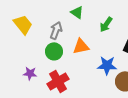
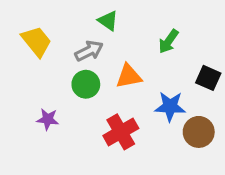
green triangle: (77, 12) -> (108, 21), moved
gray arrow: (56, 30) -> (89, 51), turned 42
red cross: (58, 81) -> (121, 132), moved

